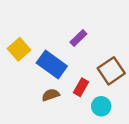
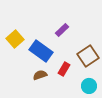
cyan circle: (101, 106) -> (89, 86), moved

